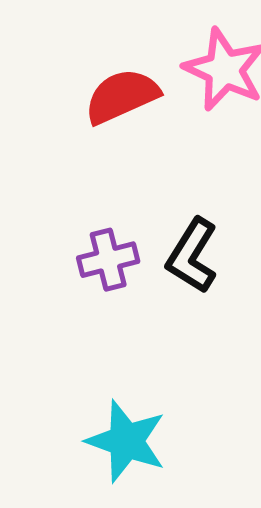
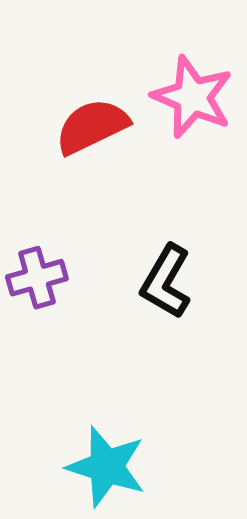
purple cross: (108, 260) -> (37, 278), moved

